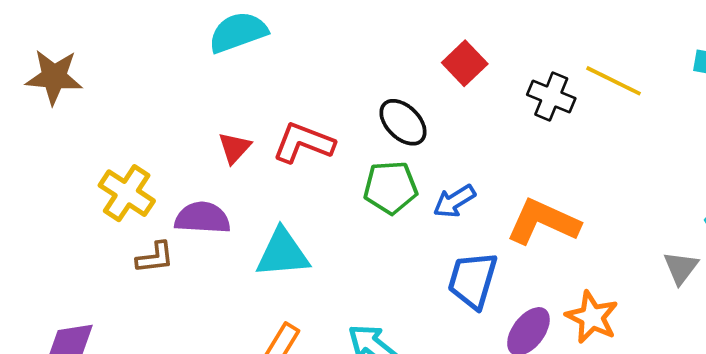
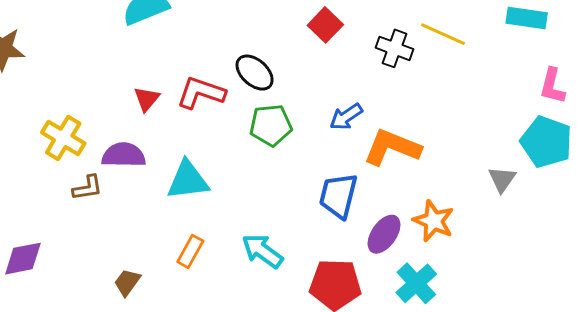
black ellipse: (403, 122) -> (255, 73), moved
blue arrow: (454, 201) -> (346, 117), moved

